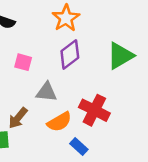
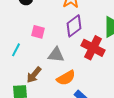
red cross: (94, 110) -> (93, 48), moved

